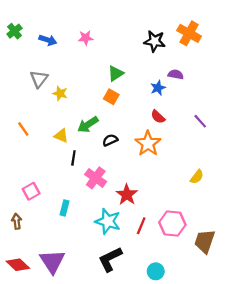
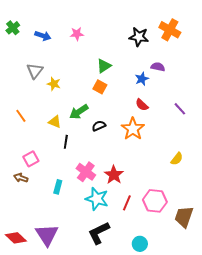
pink cross: (96, 178) -> (86, 172), moved
pink square: (31, 191) -> (31, 159), moved
brown arrow: (17, 221) -> (21, 178), moved, turned -64

